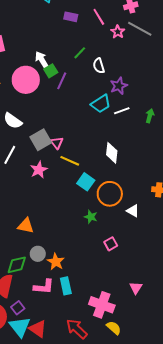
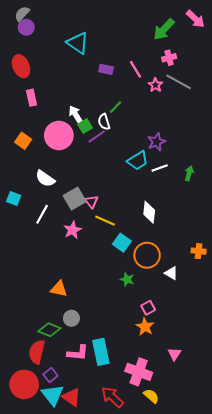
white semicircle: (99, 66) -> (104, 122), moved
purple line: (62, 81) -> (97, 137), turned 30
orange star: (56, 262) -> (145, 327), moved
green diamond: (17, 265) -> (49, 330), turned 35
cyan rectangle: (66, 286) -> (101, 352), size x1.4

